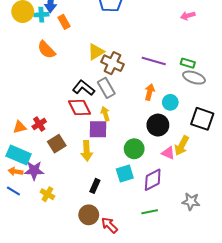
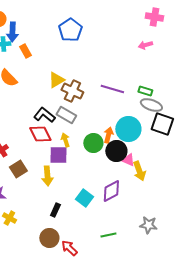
gray rectangle: (106, 88) -> (66, 115), turned -30
orange arrow: (150, 92) -> (108, 135), moved
cyan circle: (170, 102) -> (128, 129), size x1.6
black square: (202, 119) -> (162, 124), moved
yellow arrow: (182, 146) -> (139, 171), turned -48
green circle: (134, 149) -> (93, 143), moved
pink triangle: (168, 153) -> (128, 160), moved
cyan square: (125, 174) -> (84, 198), turned -36
purple diamond: (153, 180) -> (111, 191), moved

